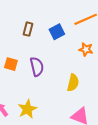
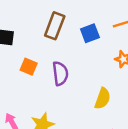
brown rectangle: (28, 29) -> (55, 26), size x1.5

